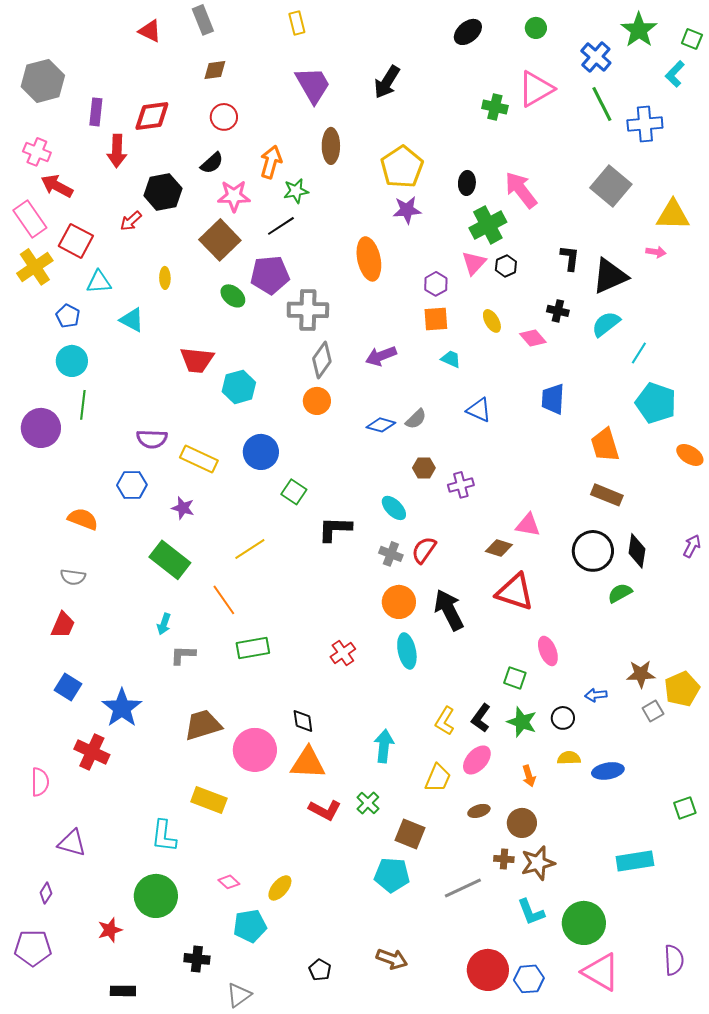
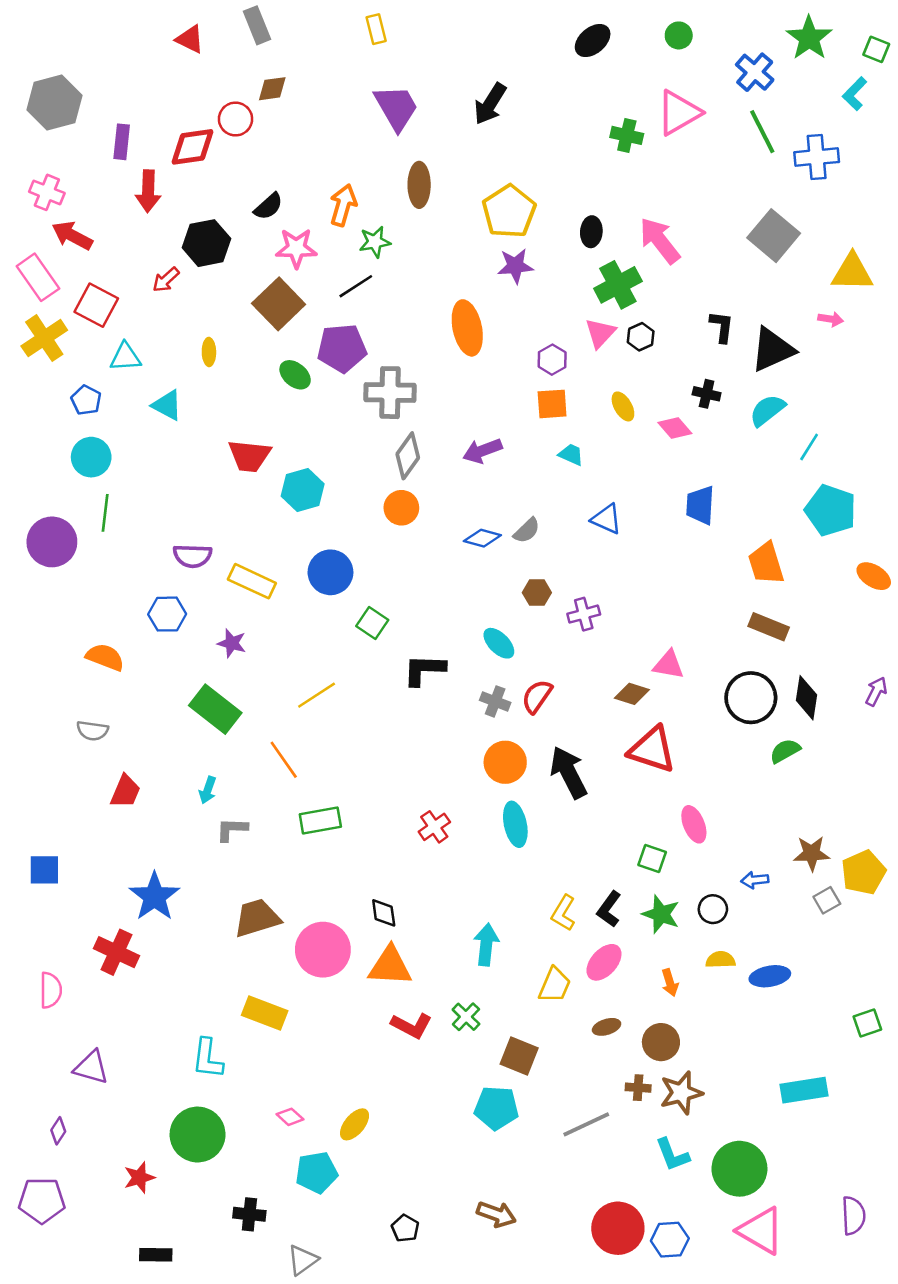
red circle: (224, 117) -> (236, 119), moved
red trapezoid: (63, 625) -> (125, 791), moved
blue square: (68, 687) -> (44, 870), moved, turned -32

